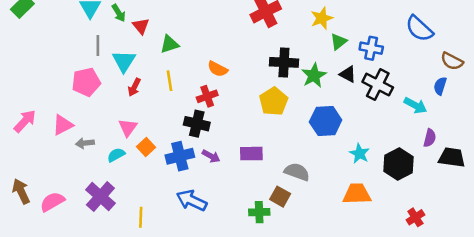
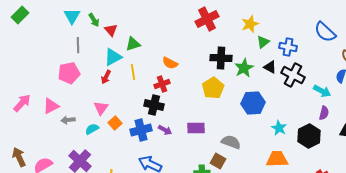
cyan triangle: (124, 61) -> (113, 57), moved, turned 30
purple semicircle: (430, 138) -> (324, 113), moved

